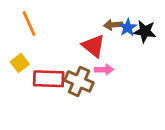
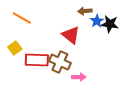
orange line: (29, 24) -> (22, 18), turned -36
brown arrow: (113, 25) -> (85, 11), moved
pink arrow: (104, 70) -> (79, 77), moved

